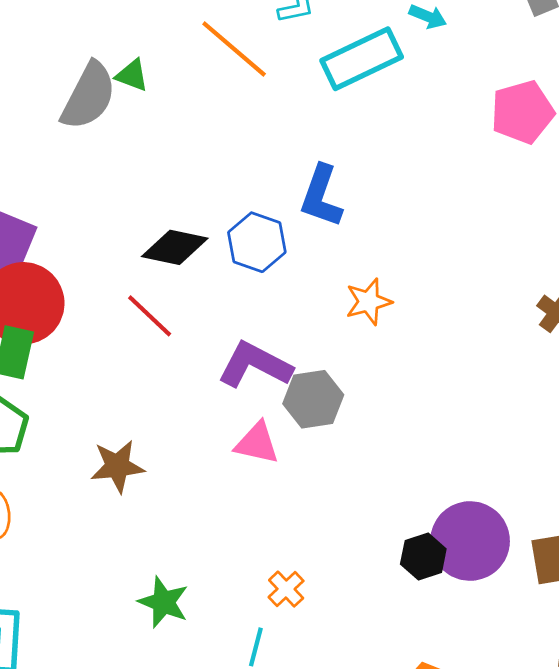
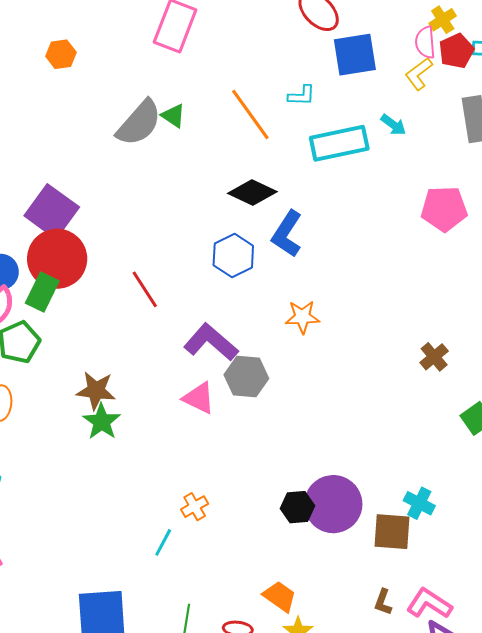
black diamond: (175, 247) -> (252, 193), moved
green star: (163, 602) -> (102, 422), moved

